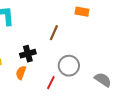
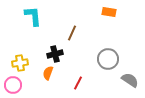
brown line: (54, 33) -> (72, 33), moved
gray circle: (69, 66) -> (108, 59), moved

